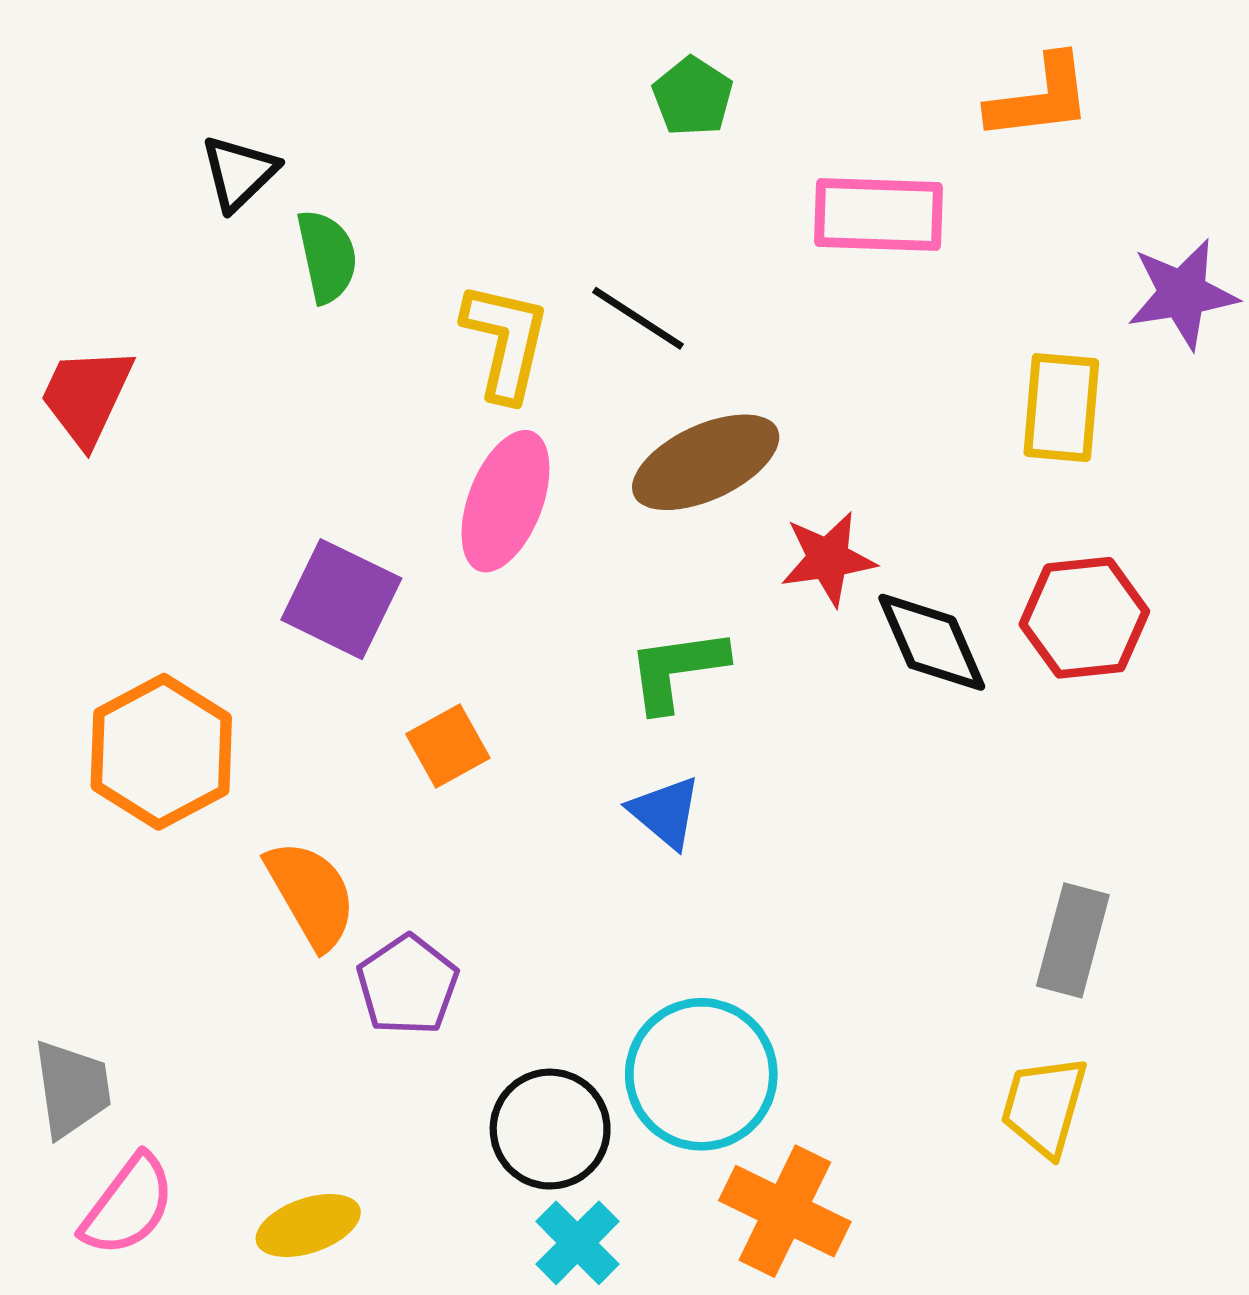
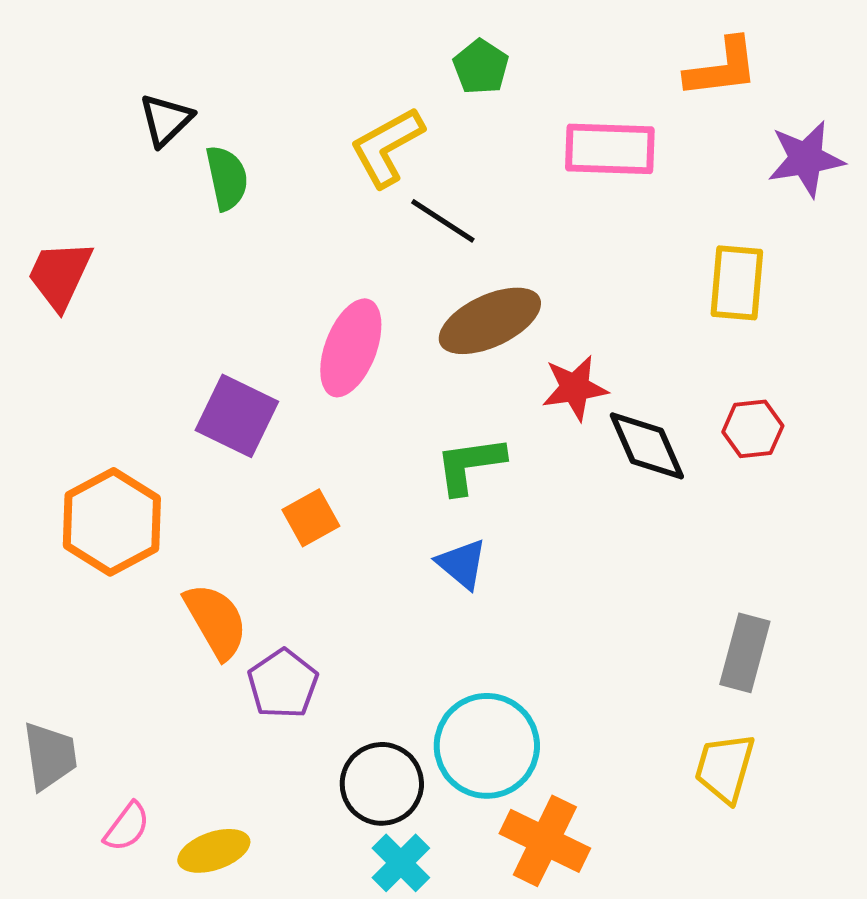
purple star: (1182, 294) -> (806, 159), moved
yellow L-shape: (505, 341) -> (387, 147), moved, turned -132
red hexagon: (1084, 618) -> (753, 429), size x0.7
pink semicircle: (128, 1205) -> (127, 827), moved, size x0.7

